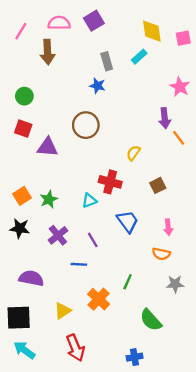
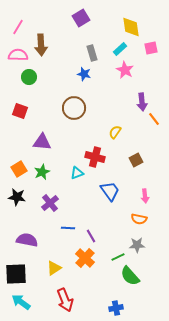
pink semicircle: (59, 23) -> (18, 55), moved
pink square: (183, 38) -> (151, 48), moved
pink star: (180, 87) -> (125, 70), moved
green circle: (24, 96) -> (29, 77), moved
purple triangle: (48, 147) -> (42, 142), moved
purple line: (93, 240) -> (91, 236), moved
green line: (128, 282) -> (118, 257), moved, turned 40
gray star: (175, 284) -> (137, 245), moved

